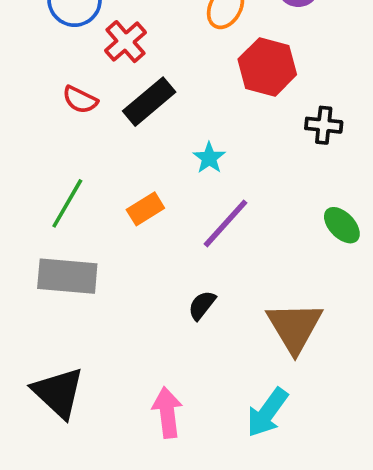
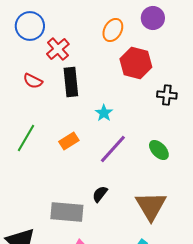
black rectangle: (149, 102) -> (71, 82), turned -56
green ellipse: (342, 225) -> (159, 150), moved
gray rectangle: (67, 276) -> (67, 212), moved

